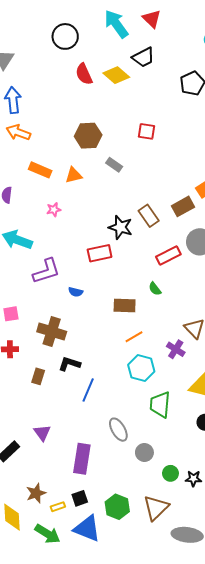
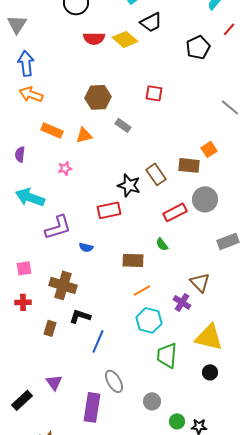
red semicircle: (84, 74) -> (94, 38), turned -65
brown rectangle: (183, 206) -> (189, 165), turned 35
gray ellipse: (118, 430) -> (114, 381), moved

